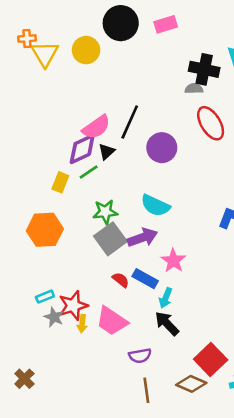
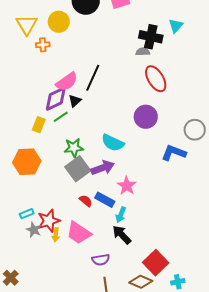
orange cross: (27, 39) -> (43, 45), moved
purple circle: (162, 148) -> (146, 117), moved

